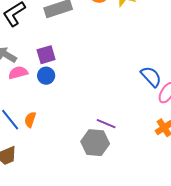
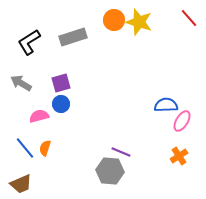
pink semicircle: (18, 73) -> (39, 116), moved
blue semicircle: (151, 77) -> (166, 105), turned -50

